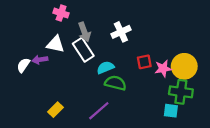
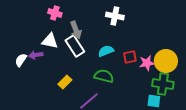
white cross: (121, 32) -> (115, 16), moved, turned 36
cyan semicircle: (105, 67) -> (106, 51), moved
yellow rectangle: (55, 110) -> (65, 82), moved

